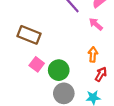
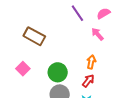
pink square: (37, 64) -> (23, 69), moved
red arrow: (101, 74) -> (88, 81), moved

